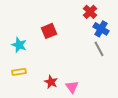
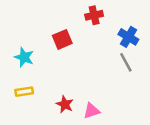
red cross: (90, 12) -> (94, 15), moved, turned 32
pink triangle: (72, 87) -> (92, 111), turned 48

